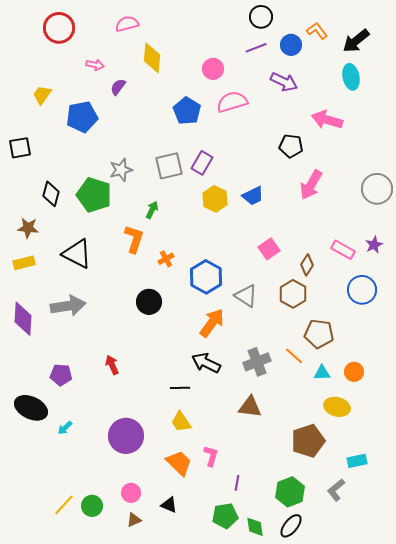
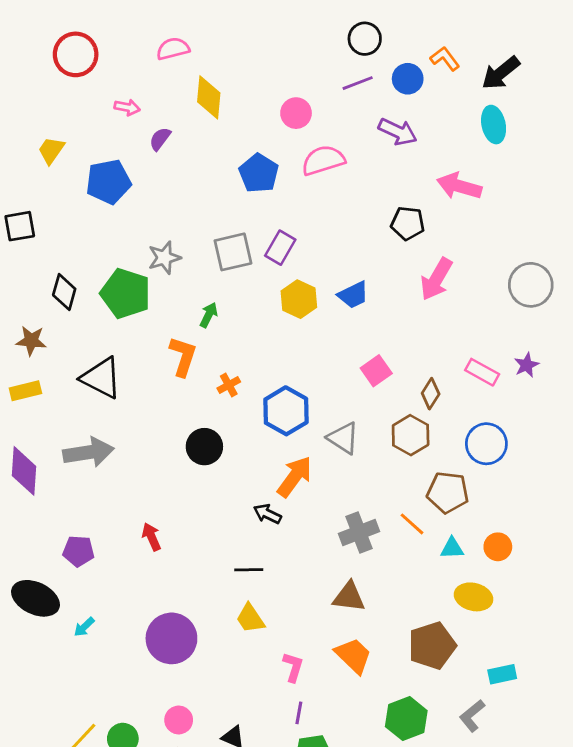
blue circle: (362, 290) -> (486, 444), moved
black arrow: (206, 363) -> (267, 514), moved, size x0.7
orange trapezoid: (179, 463) -> (353, 656), moved
purple line: (237, 483) -> (299, 713), moved

